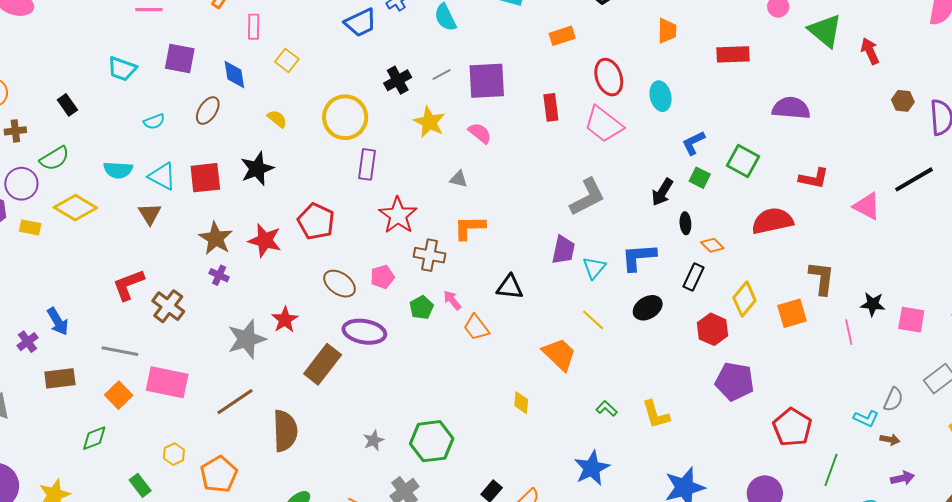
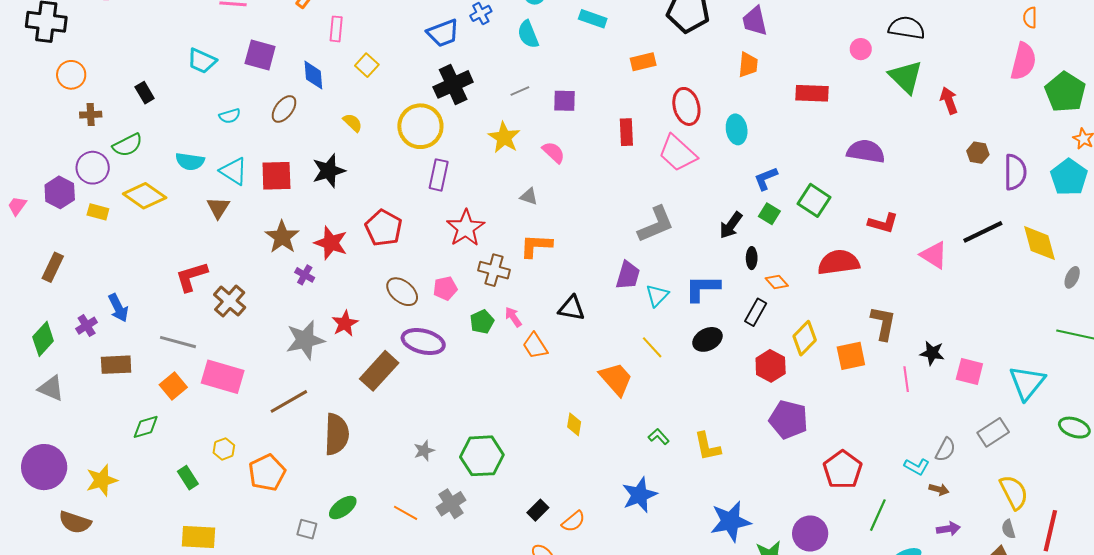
black cross: (398, 80) -> (453, 84), moved, size x1.4
purple square: (487, 81) -> (565, 101), size x0.6
purple cross: (219, 275) -> (305, 275), moved

